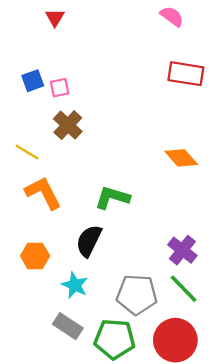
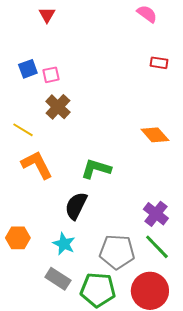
red rectangle: (186, 74) -> (159, 63), size x0.6
orange hexagon: (35, 256) -> (18, 238), moved

